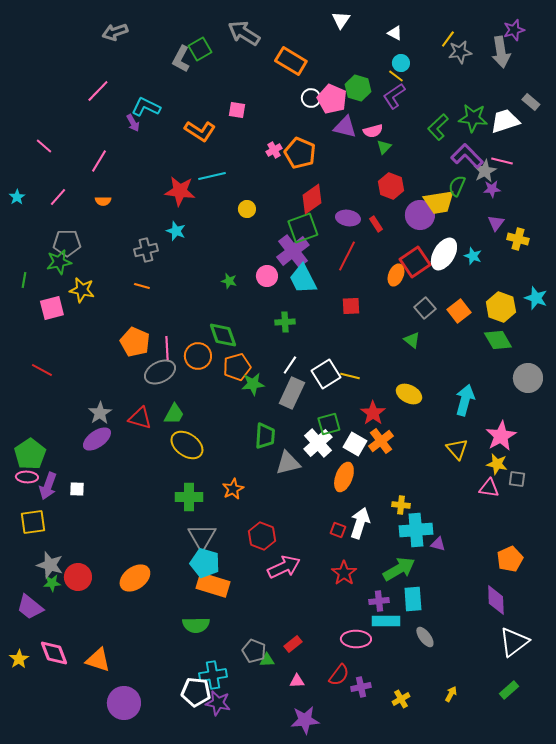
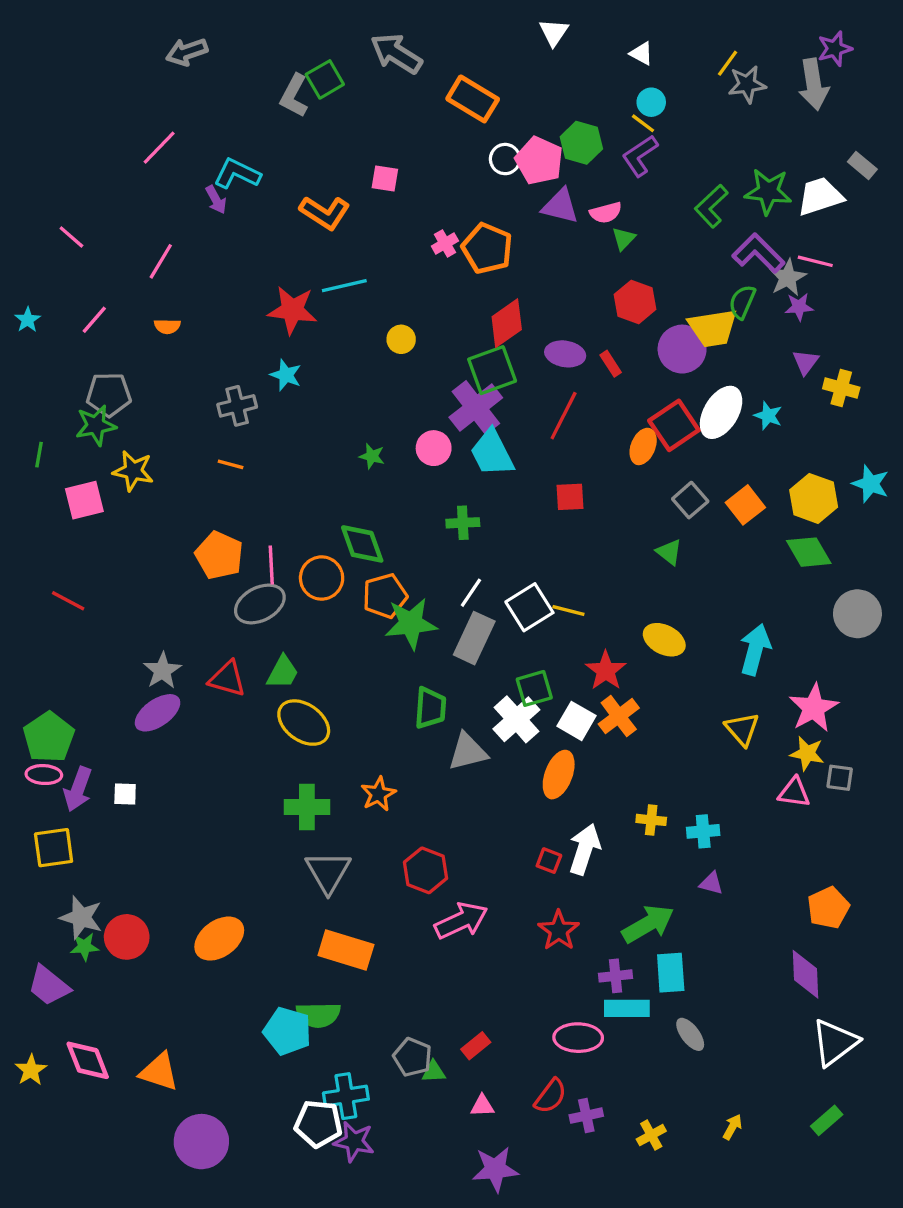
green star: (253, 384) -> (411, 623), size x1.4
cyan cross: (416, 530) -> (703, 831), moved, size x0.6
cyan pentagon: (205, 563) -> (287, 1031), moved

